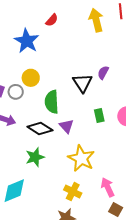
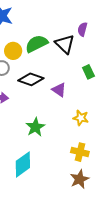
green semicircle: (52, 102) -> (37, 44), moved, turned 80
black diamond: (40, 129) -> (31, 79), moved
yellow star: (81, 158) -> (81, 118), size x0.6

